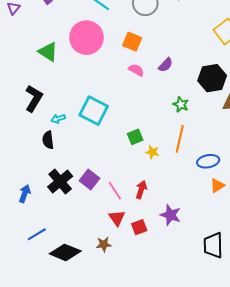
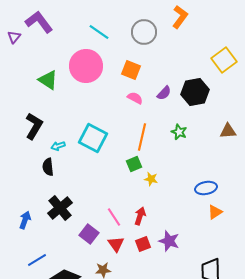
black hexagon: (212, 78) -> (195, 92), moved
orange line: (180, 139) -> (142, 137), moved
purple square: (90, 179) -> (89, 234), moved
red square: (139, 227) -> (143, 244), moved

